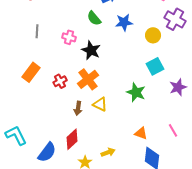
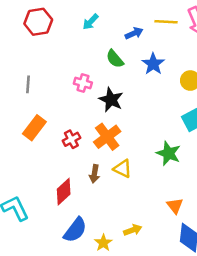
blue star: (124, 22) -> (153, 64), turned -30
gray line: (37, 31) -> (28, 84), moved
orange triangle: (141, 133) -> (175, 206), turned 32
red diamond: (72, 139) -> (64, 192), moved
blue semicircle: (47, 152) -> (75, 230), moved

